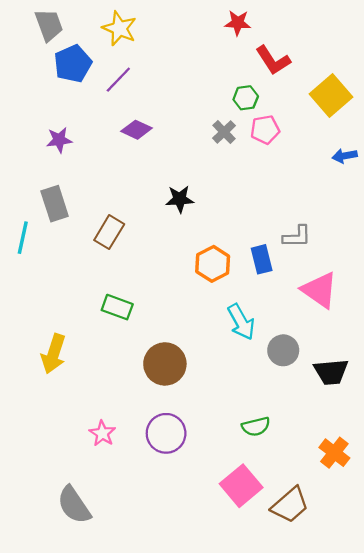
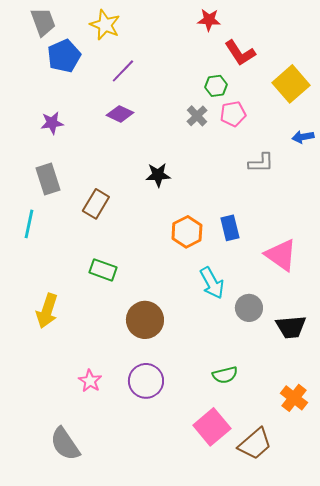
purple line: (118, 80) -> (123, 71), moved
gray L-shape: (297, 237) -> (261, 163), moved
cyan line: (23, 238) -> (29, 224), moved

